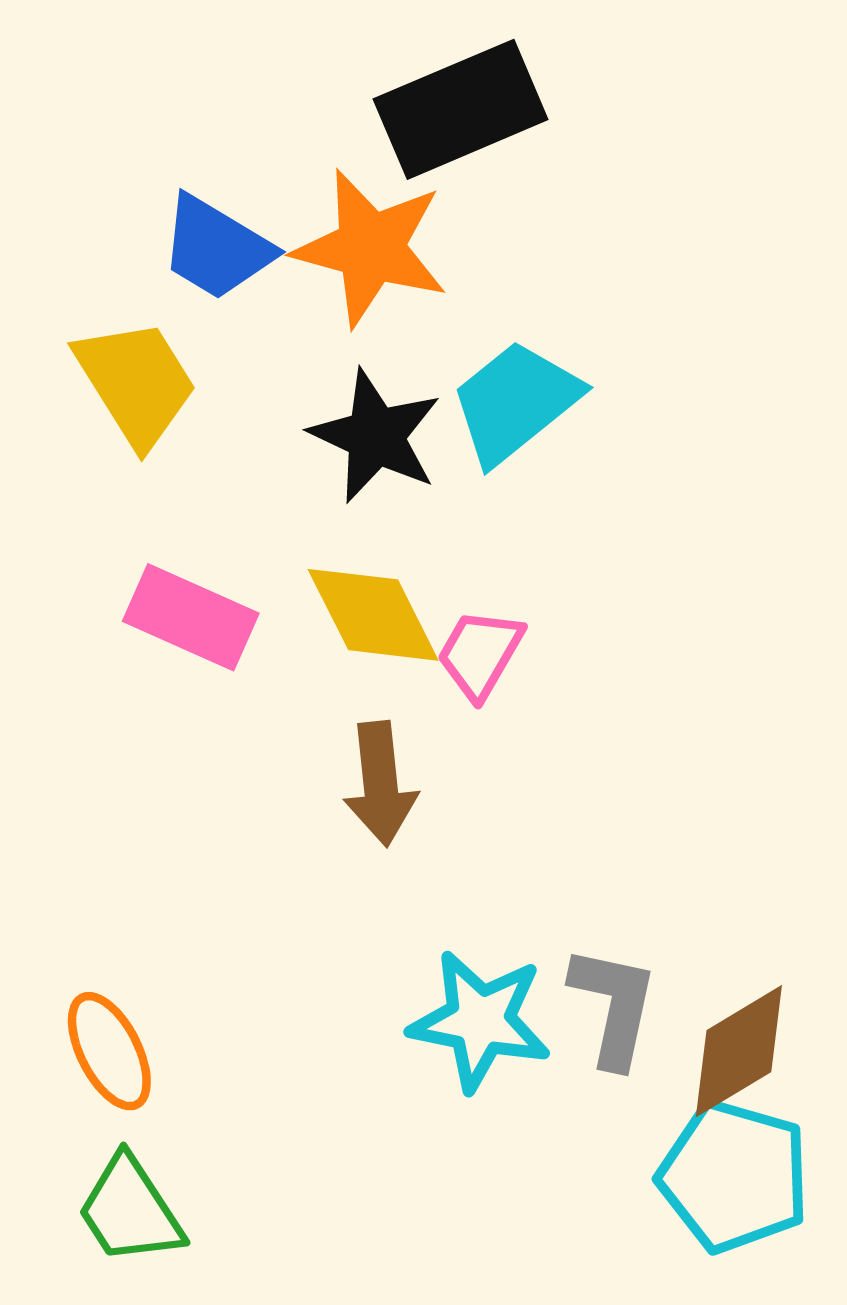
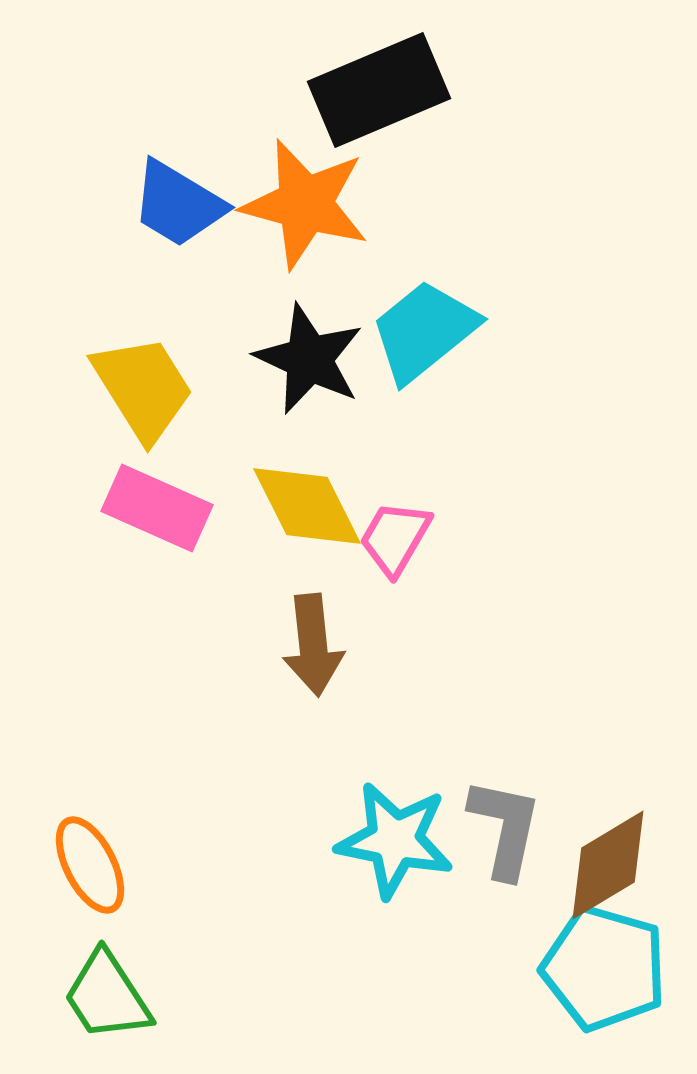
yellow trapezoid: (136, 383) -> (143, 388), moved

